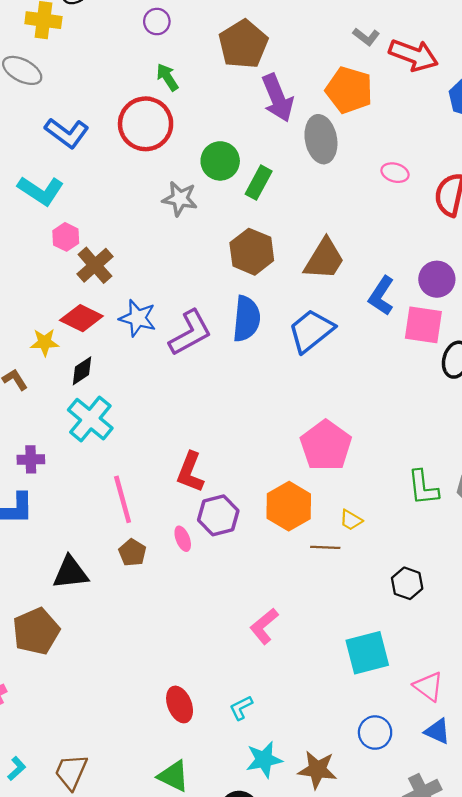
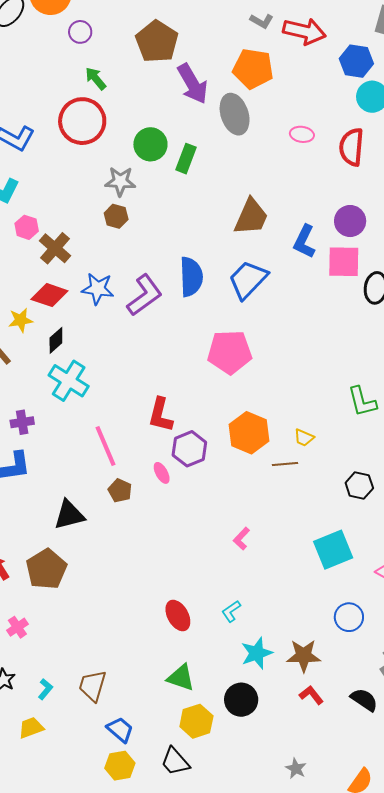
brown hexagon: (252, 252) -> (116, 216), moved, size x0.6
pink pentagon: (326, 446) -> (230, 352), moved, turned -30
pink L-shape: (264, 626) -> (241, 539), size x0.7

